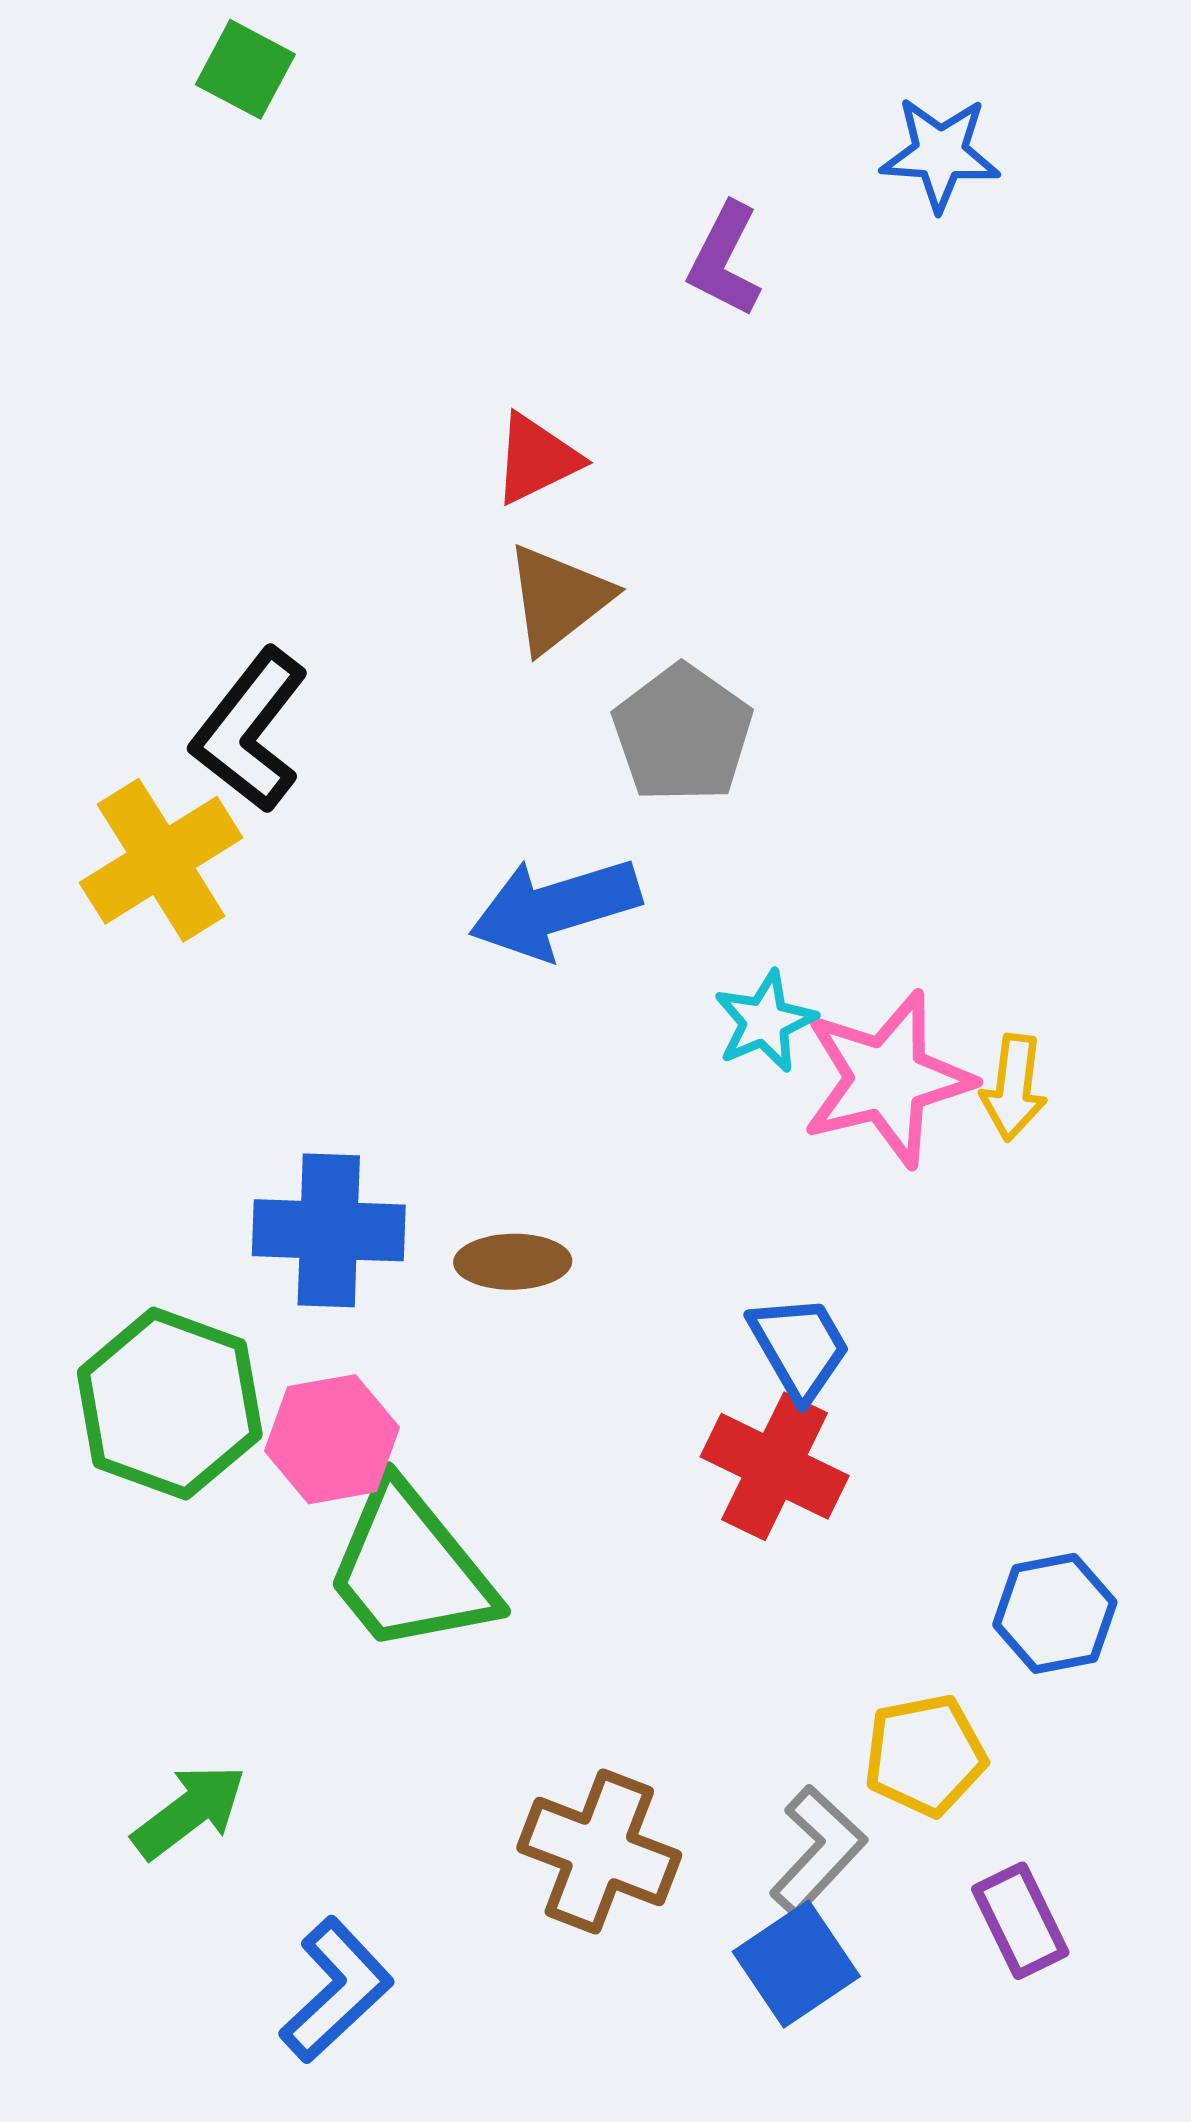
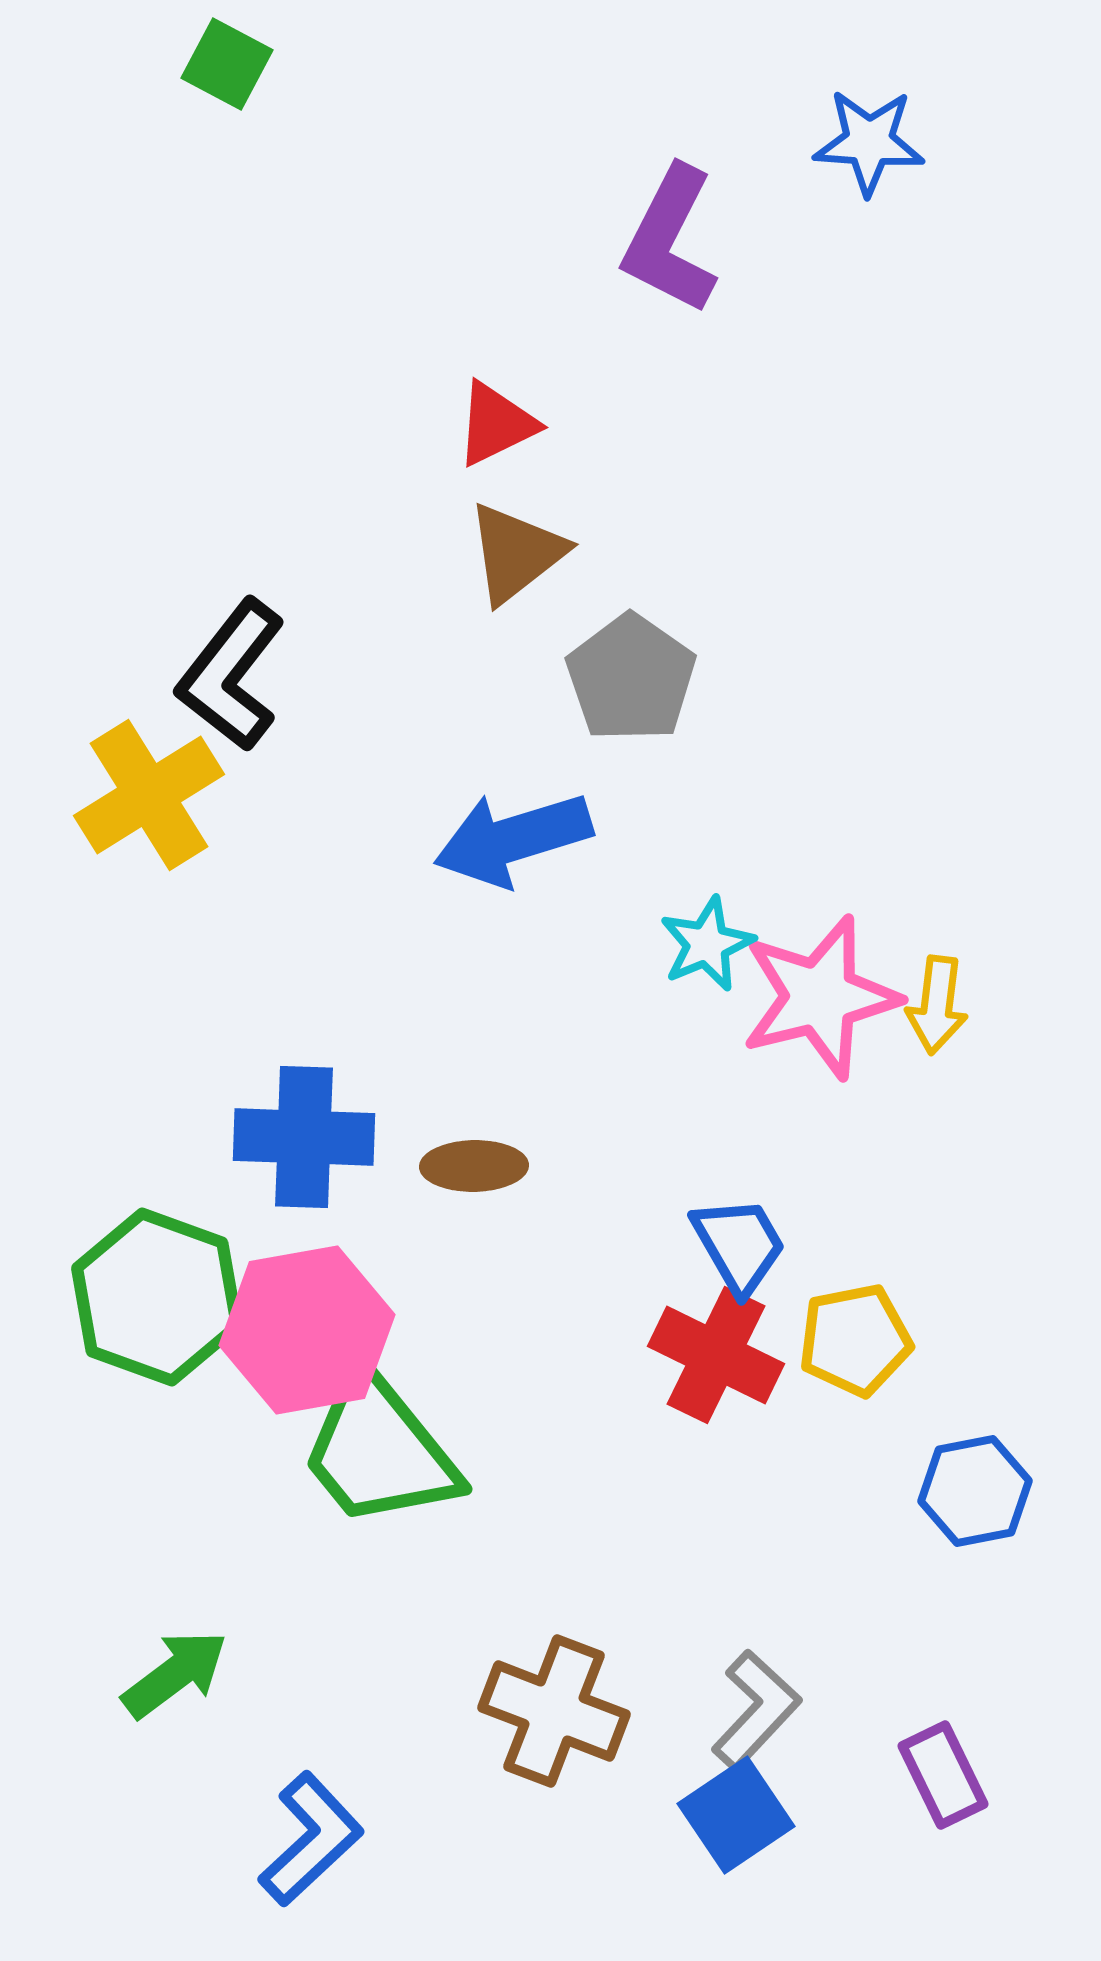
purple L-shape: (725, 260) -> (670, 240), size x1.4
pink hexagon: (332, 1439) -> (307, 1330), size x1.4
yellow pentagon: (925, 1755) -> (855, 1340), moved

